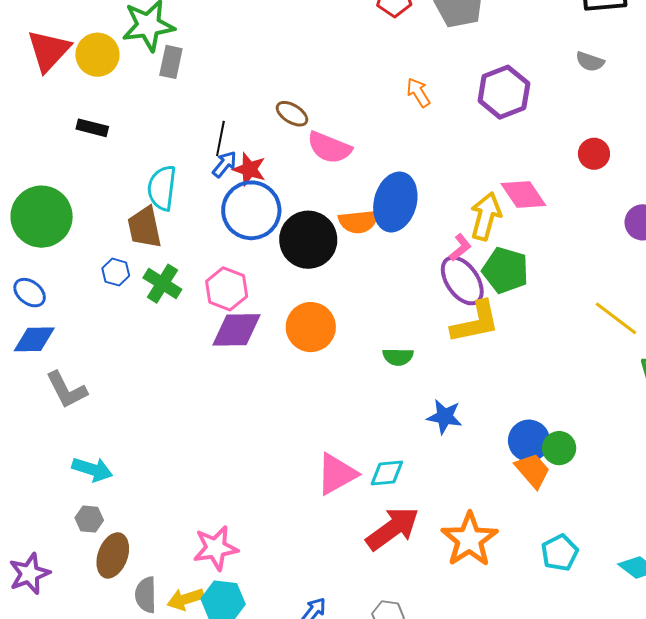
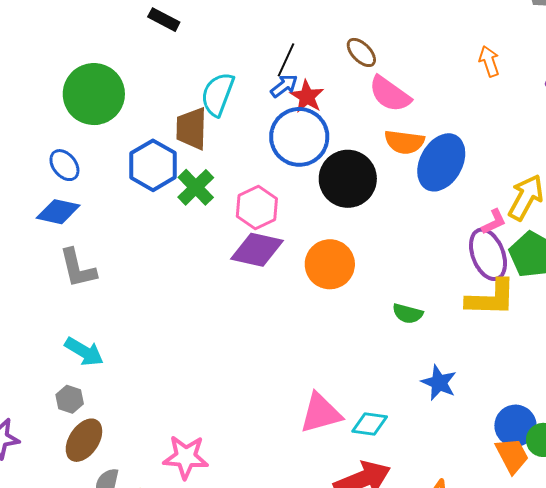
orange semicircle: (358, 222) -> (404, 142), moved
blue hexagon: (116, 272) -> (153, 165), size x1.8

